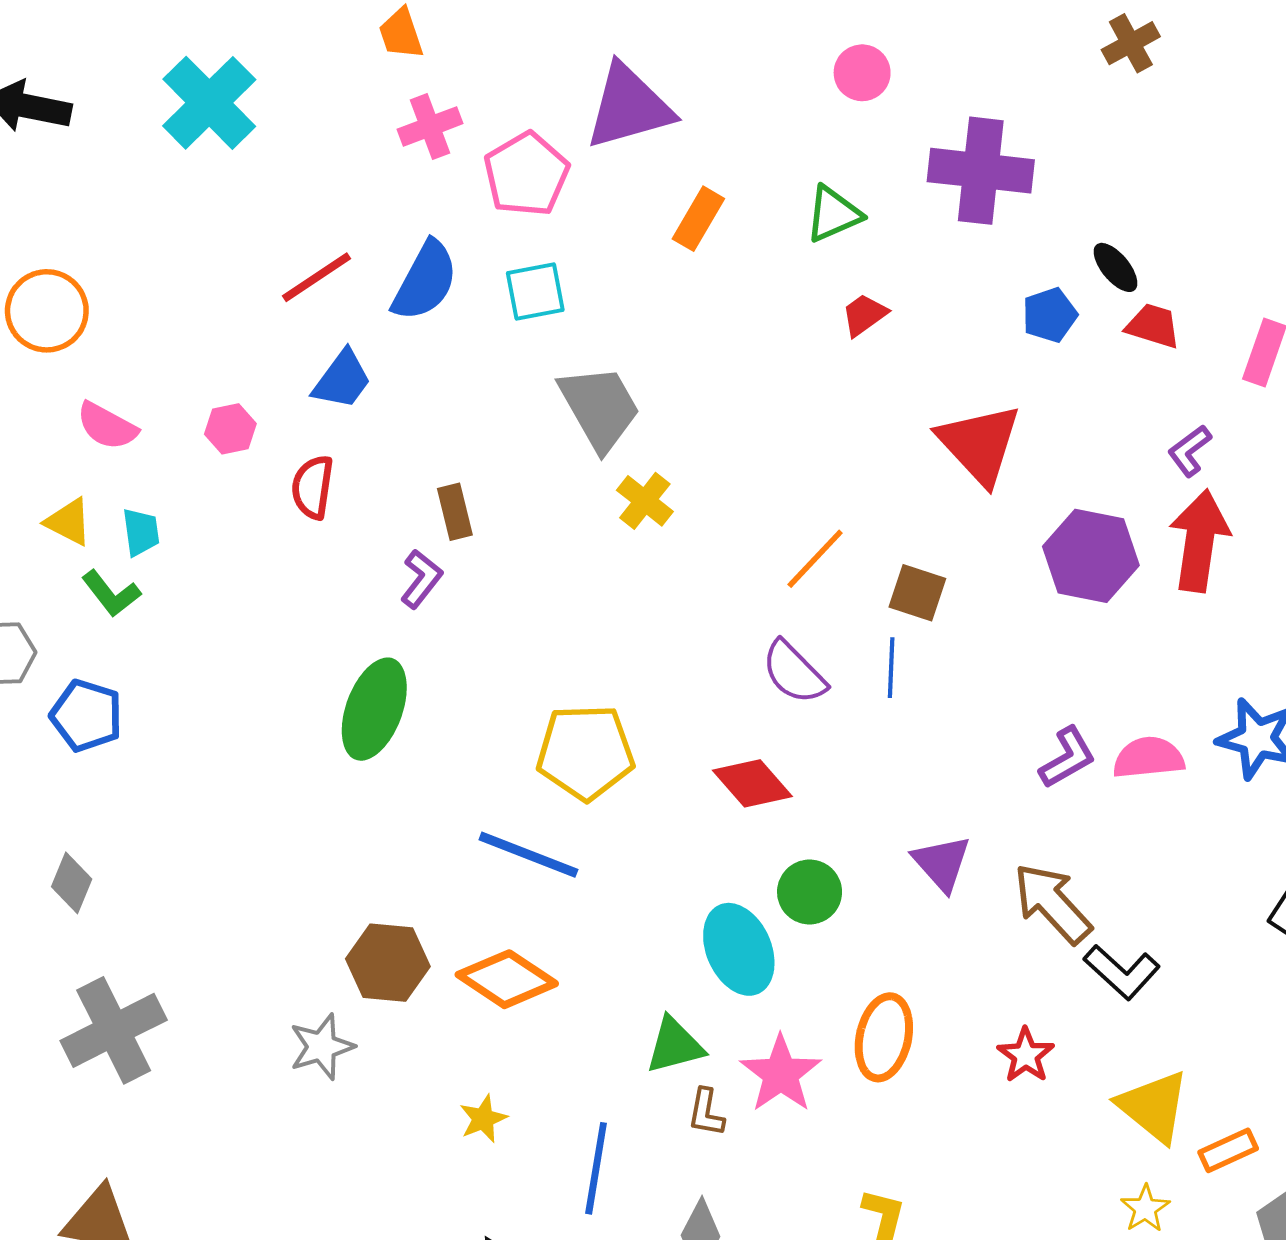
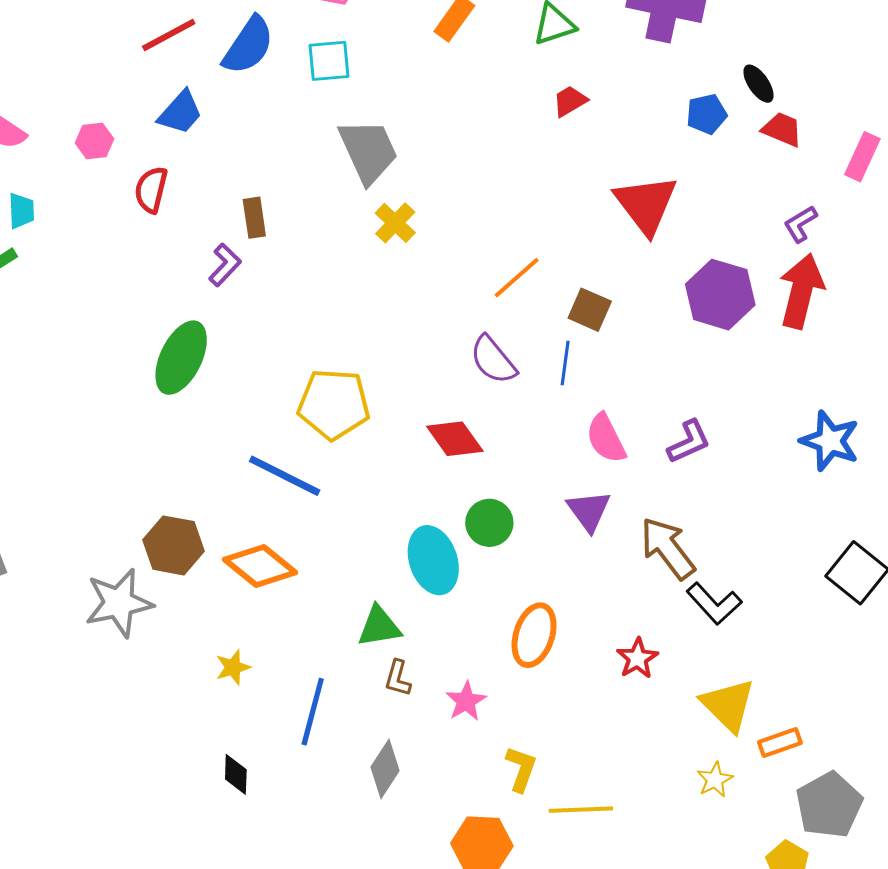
pink semicircle: (1149, 758) -> (606, 438), moved, turned -116
gray star: (322, 1047) -> (119, 603), size x1.4
pink star: (781, 1074) -> (466, 701), moved, size x0.7

